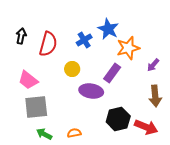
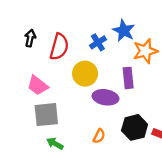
yellow circle: (72, 69) -> (85, 74), size x1.5
purple rectangle: (112, 73) -> (128, 78), turned -42
orange semicircle: (74, 133) -> (99, 136), moved, turned 128

